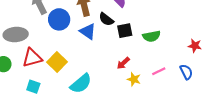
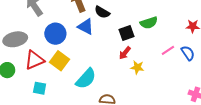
blue circle: (59, 19) -> (55, 34), moved
black square: (125, 31) -> (126, 33), moved
pink line: (159, 71) -> (168, 50), moved

